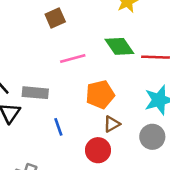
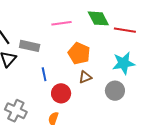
orange pentagon: (100, 95) -> (79, 53), turned 30
red circle: (98, 150) -> (61, 93), moved

